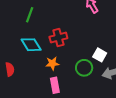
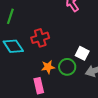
orange star: (52, 63) -> (48, 67), moved

